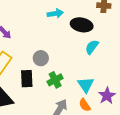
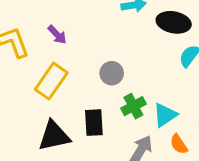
black rectangle: (27, 79) -> (94, 123), moved
cyan triangle: (86, 85) -> (165, 115), moved, turned 30

